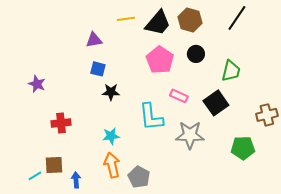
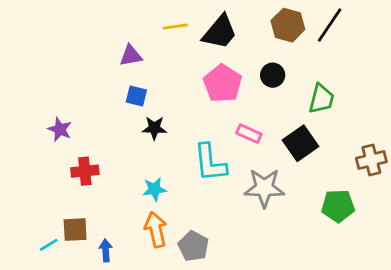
brown hexagon: (190, 20) -> (288, 25), moved
purple star: (37, 84) -> (60, 129), moved

